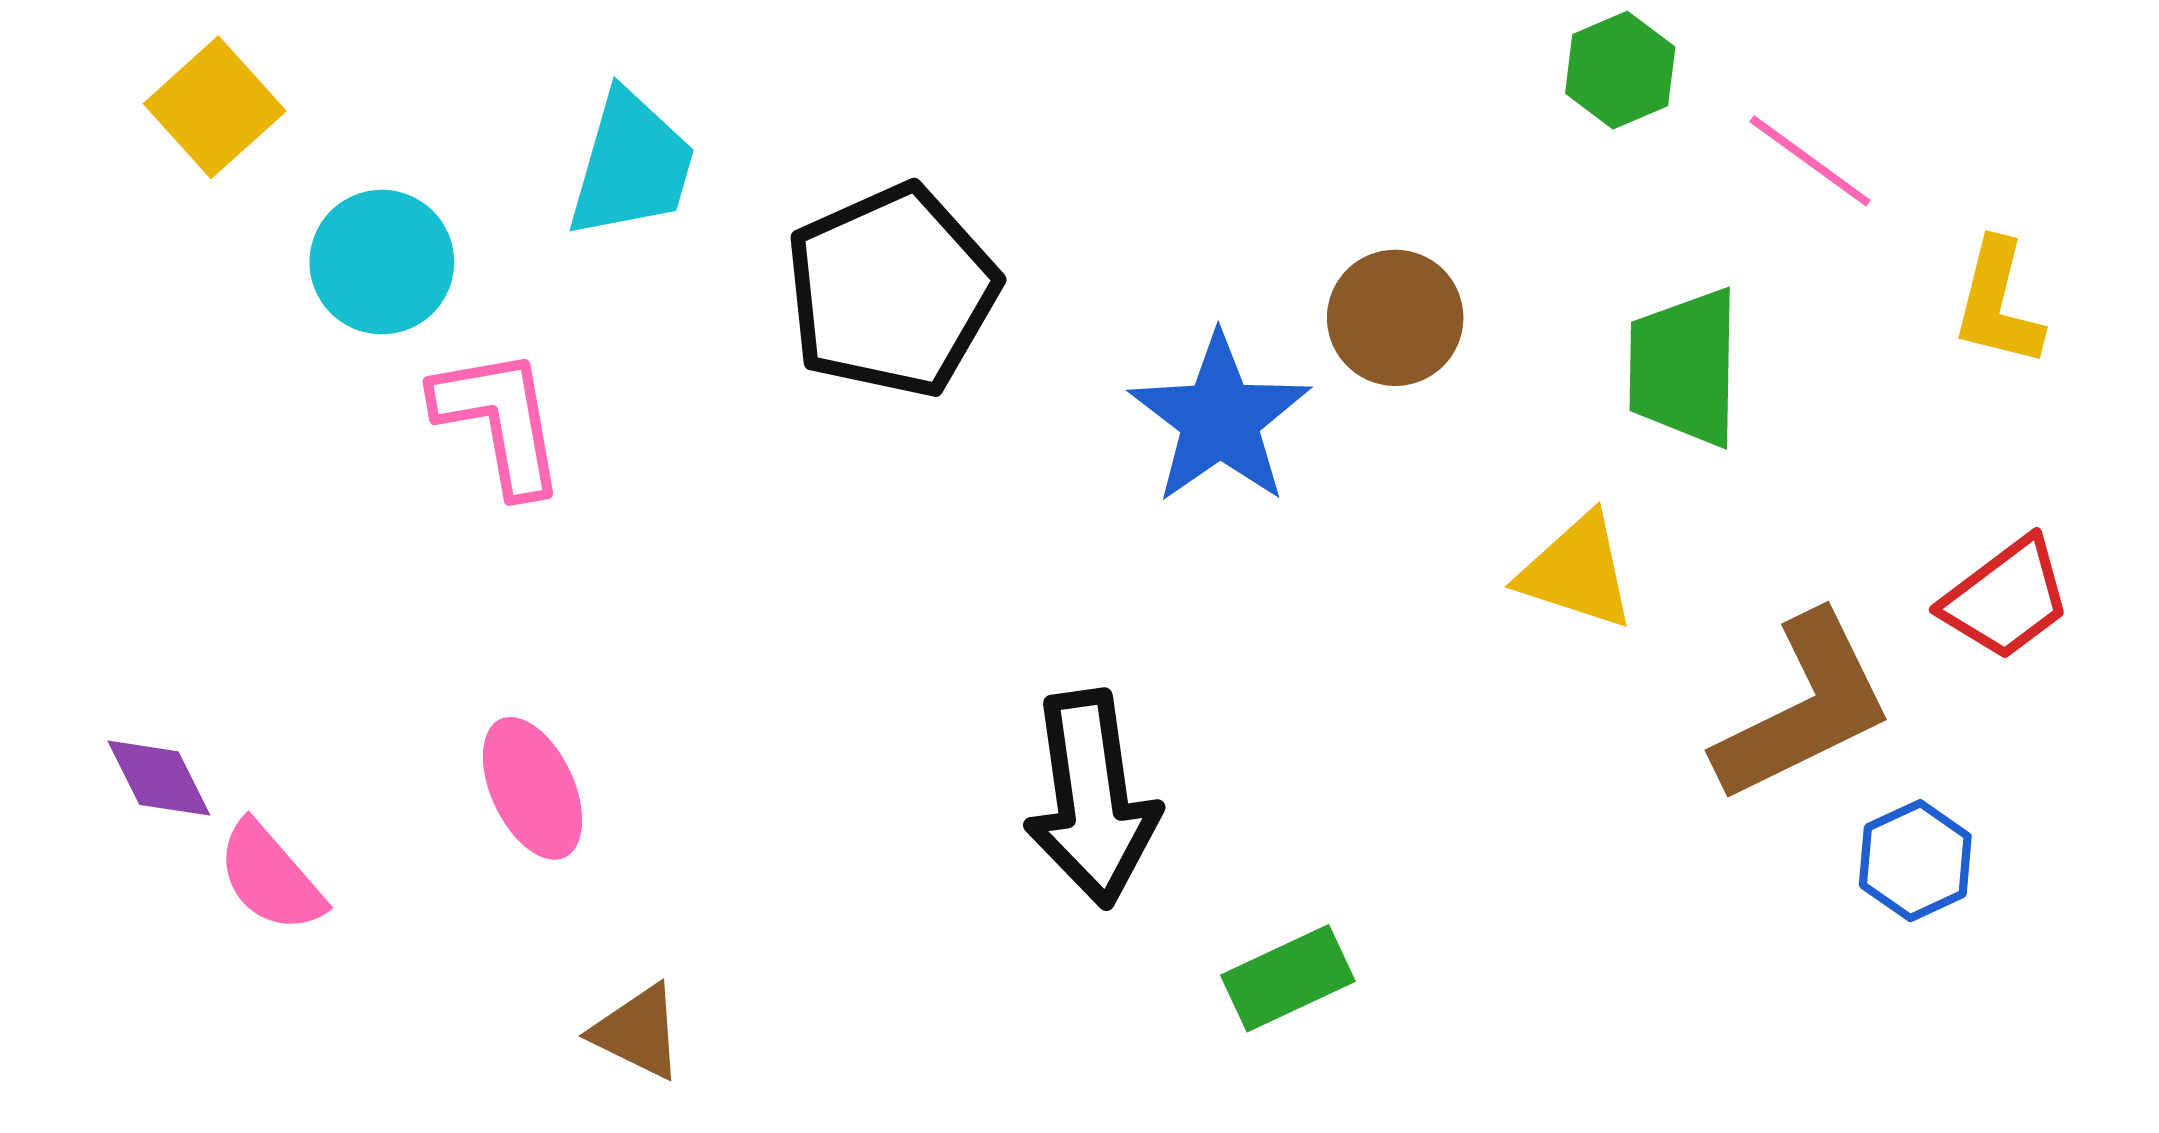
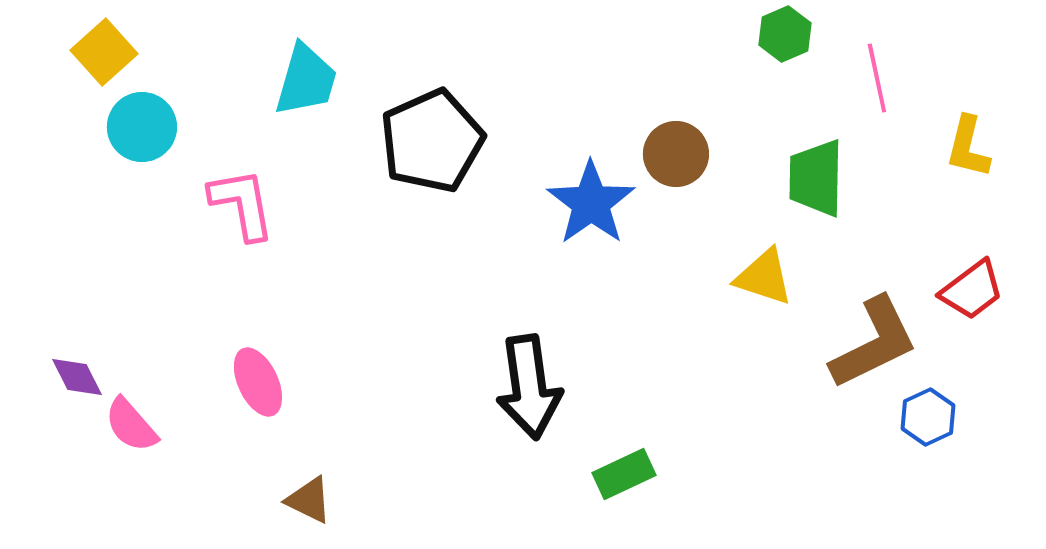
pink line: (1810, 161) -> (877, 78), turned 42
cyan circle: (382, 262) -> (142, 127), moved

